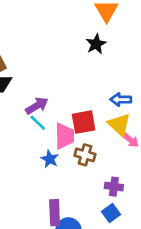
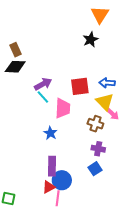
red square: (84, 122) -> (80, 86), moved
brown cross: (85, 155) -> (95, 124), moved
blue star: (50, 159) -> (50, 133), moved

